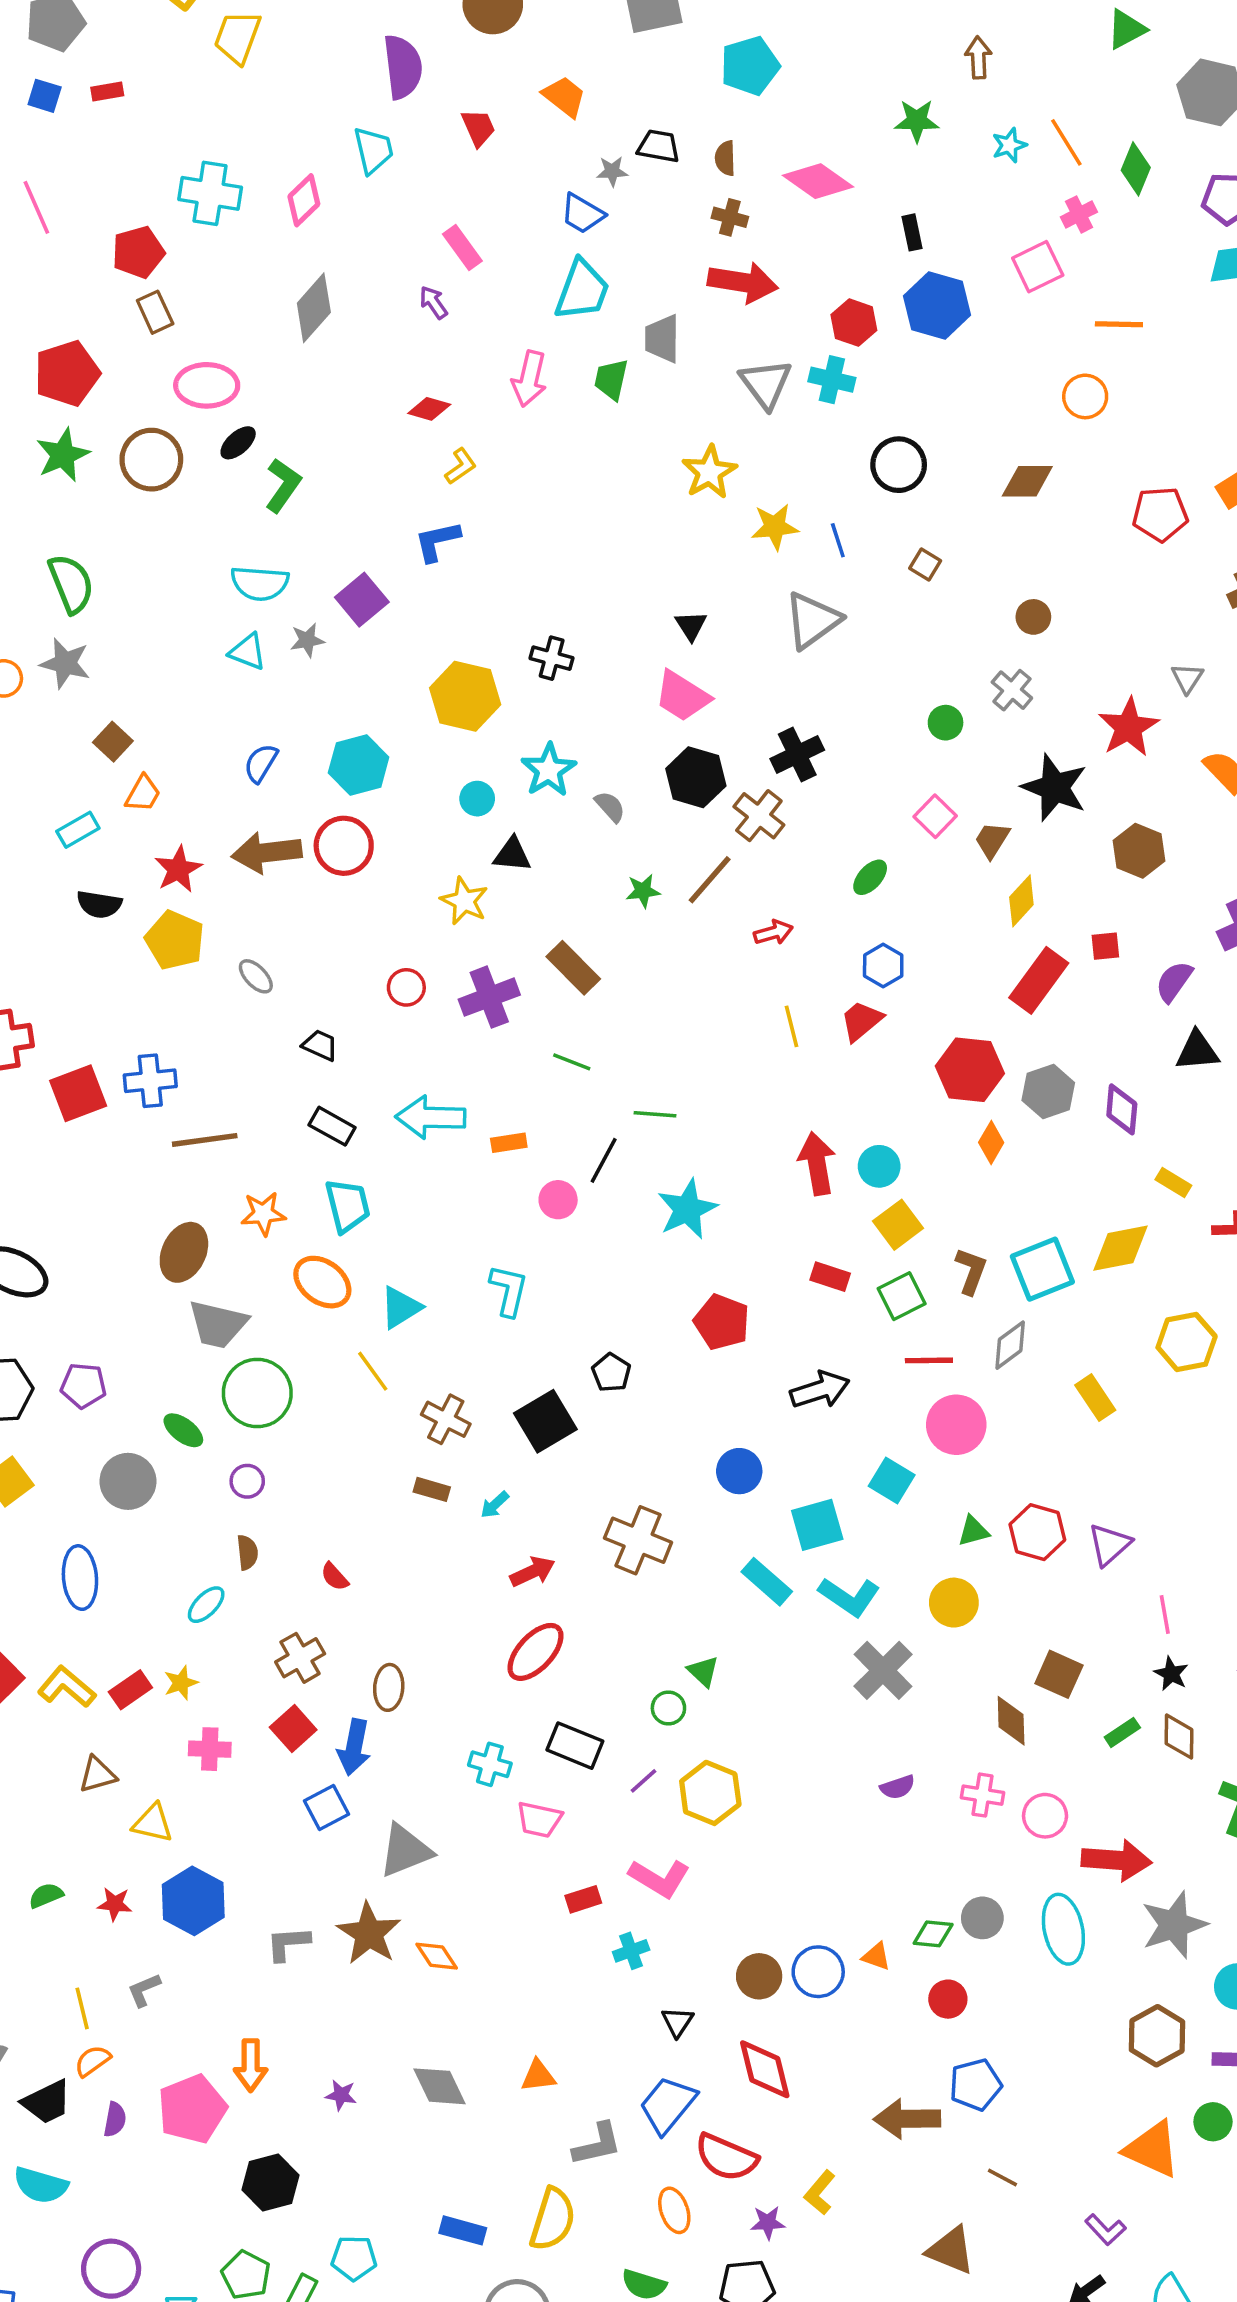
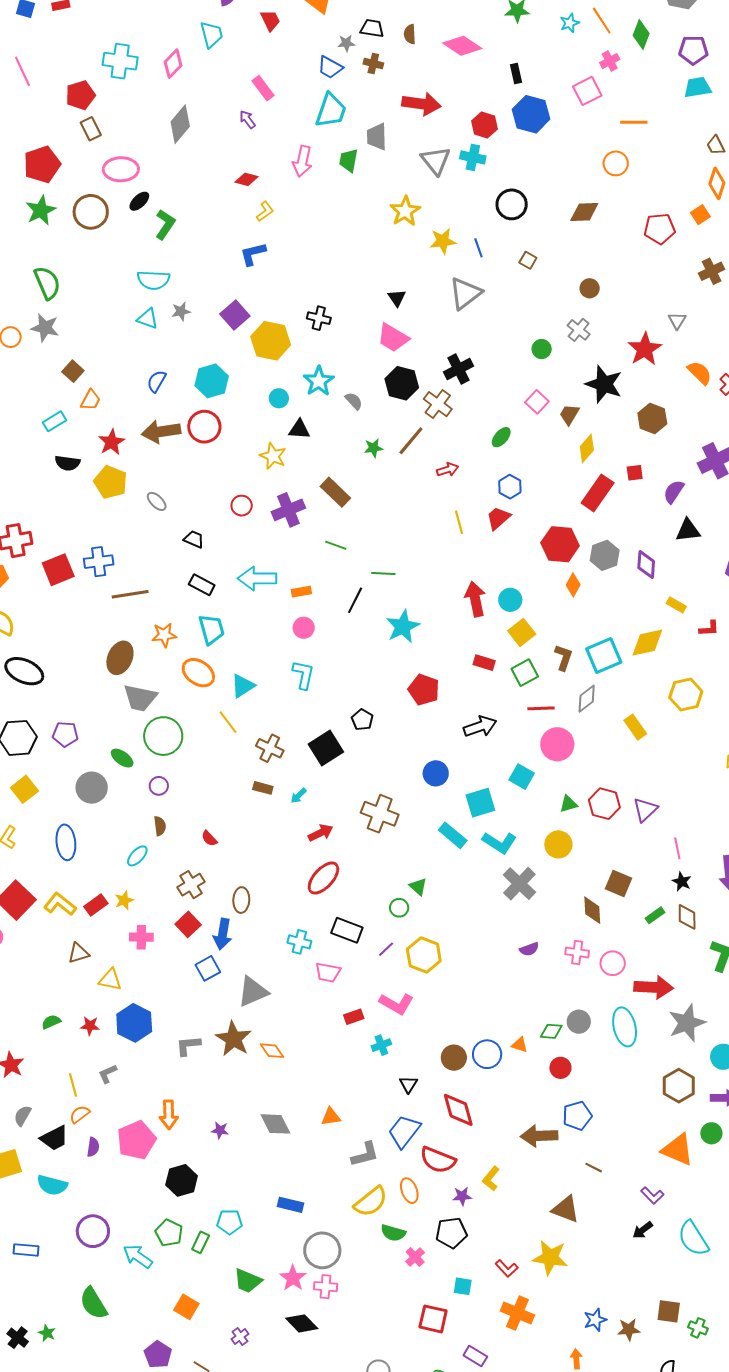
brown cross: (730, 217) -> (373, 63), moved
purple square: (362, 600) -> (235, 315), moved
pink circle: (558, 1200) -> (304, 628), moved
yellow semicircle: (553, 2219) -> (371, 1202), moved, turned 36

